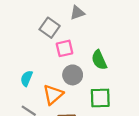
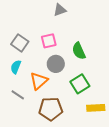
gray square: (50, 28) -> (20, 43), moved
green square: (100, 98) -> (80, 84), turned -30

